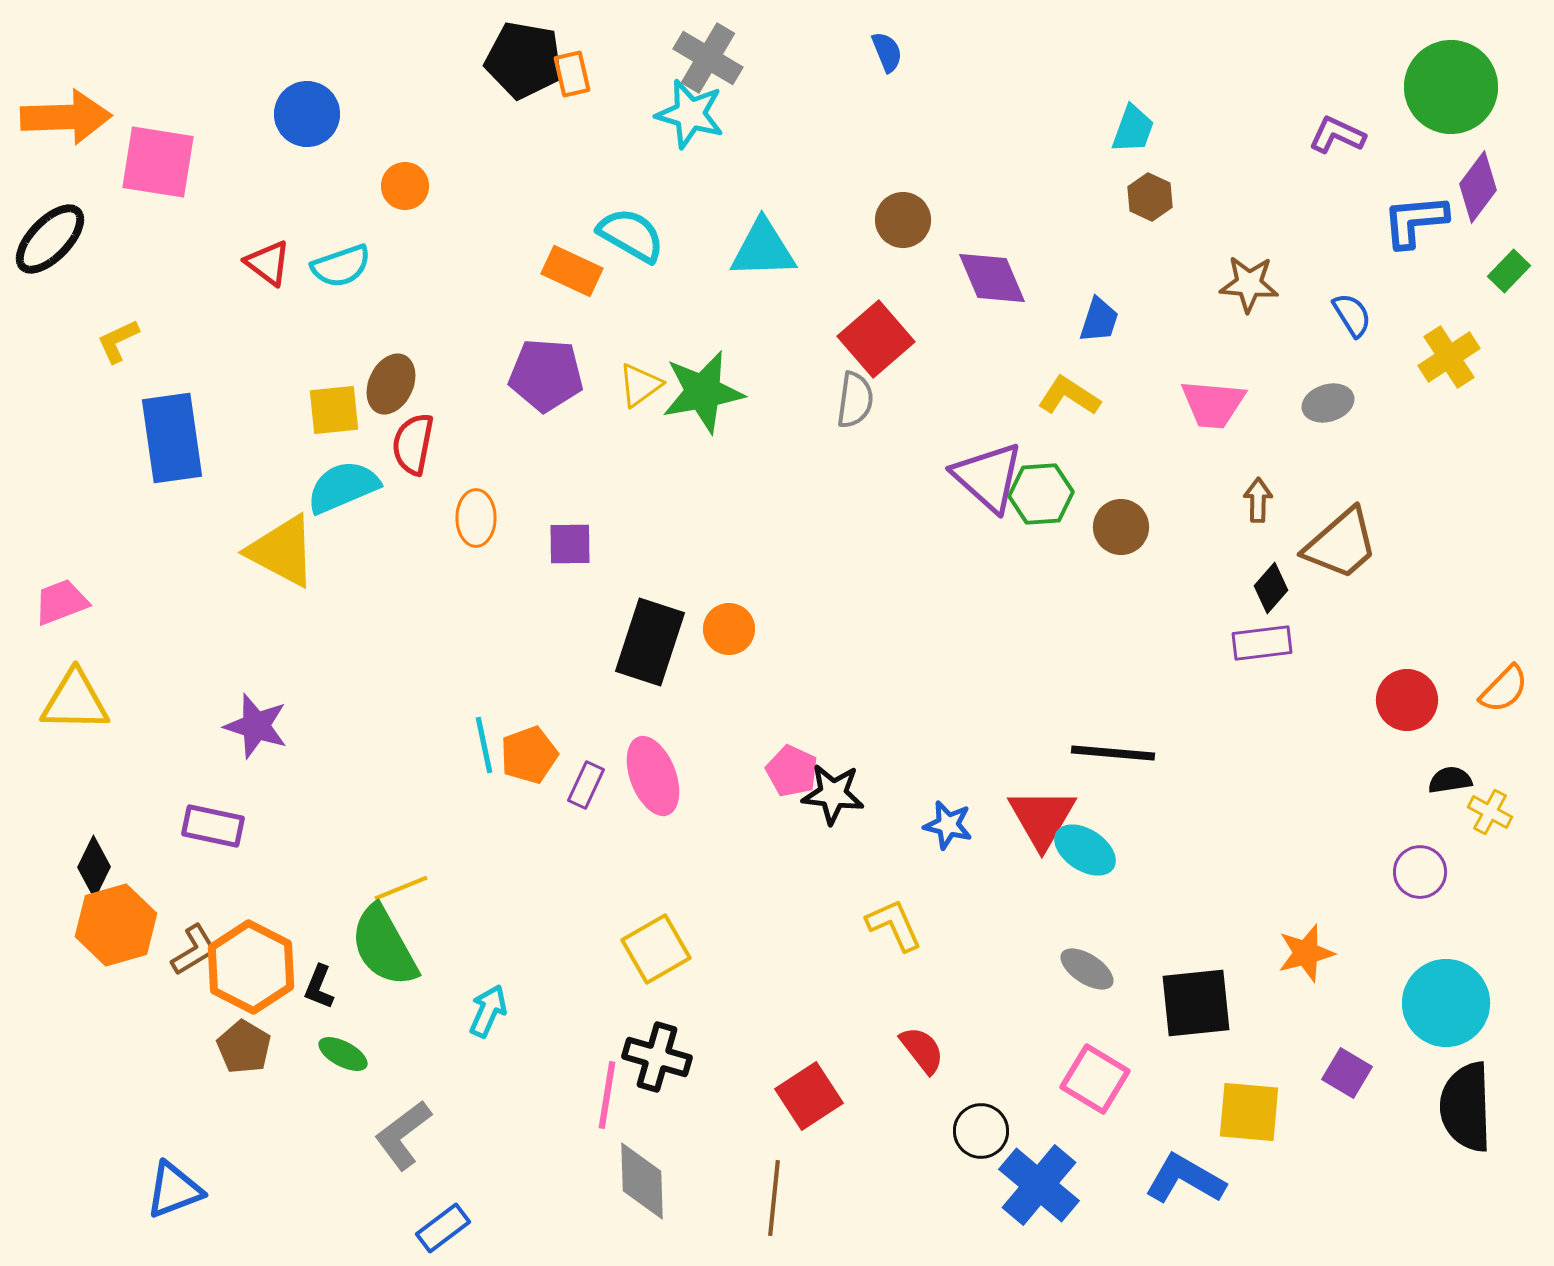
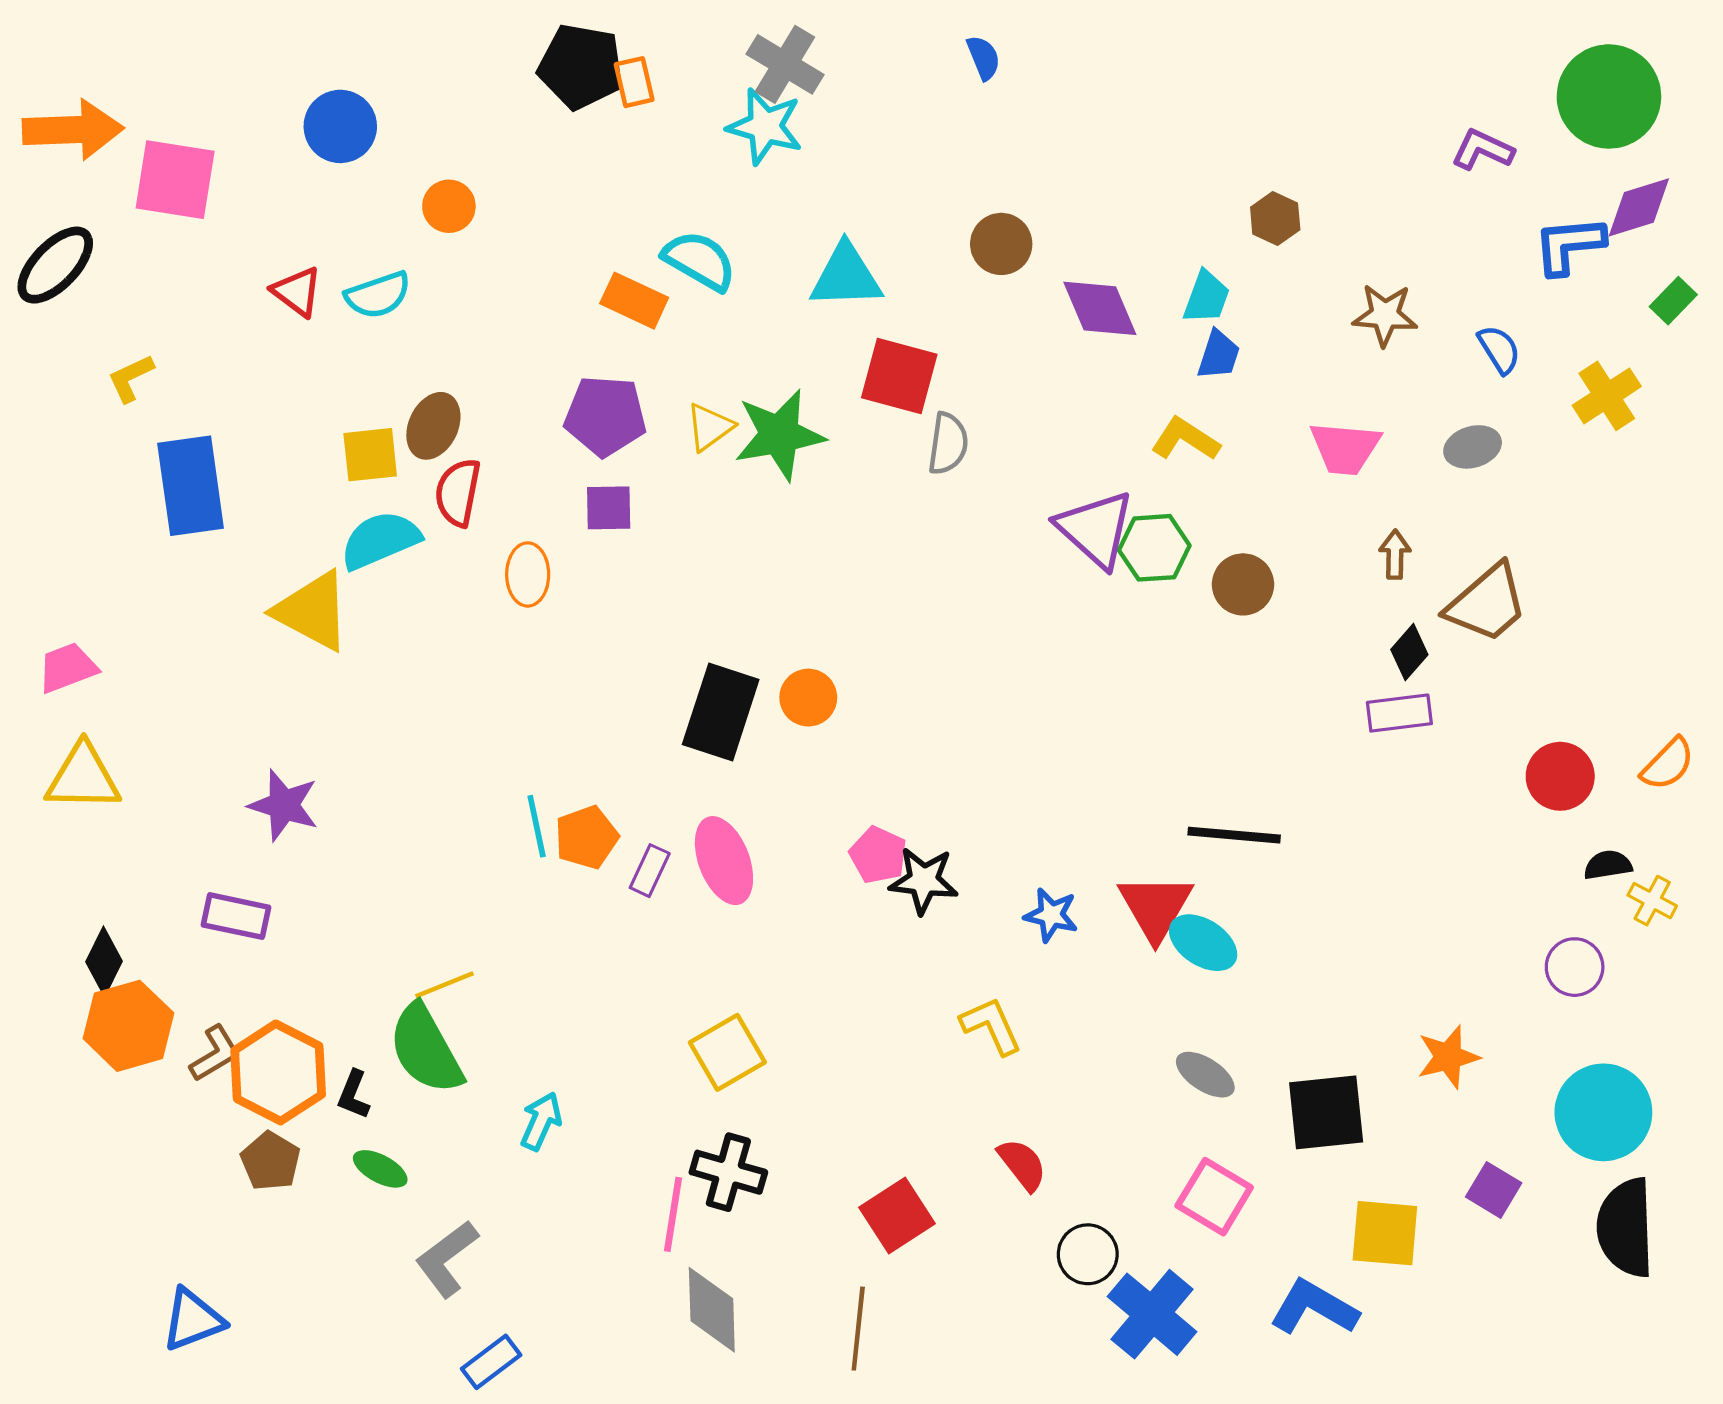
cyan trapezoid: (1133, 129) -> (1206, 297), moved
purple diamond: (1478, 187) -> (1639, 207), turned 36
red square: (876, 339) -> (899, 376), moved, turned -34
purple square: (570, 544) -> (609, 508), moved

